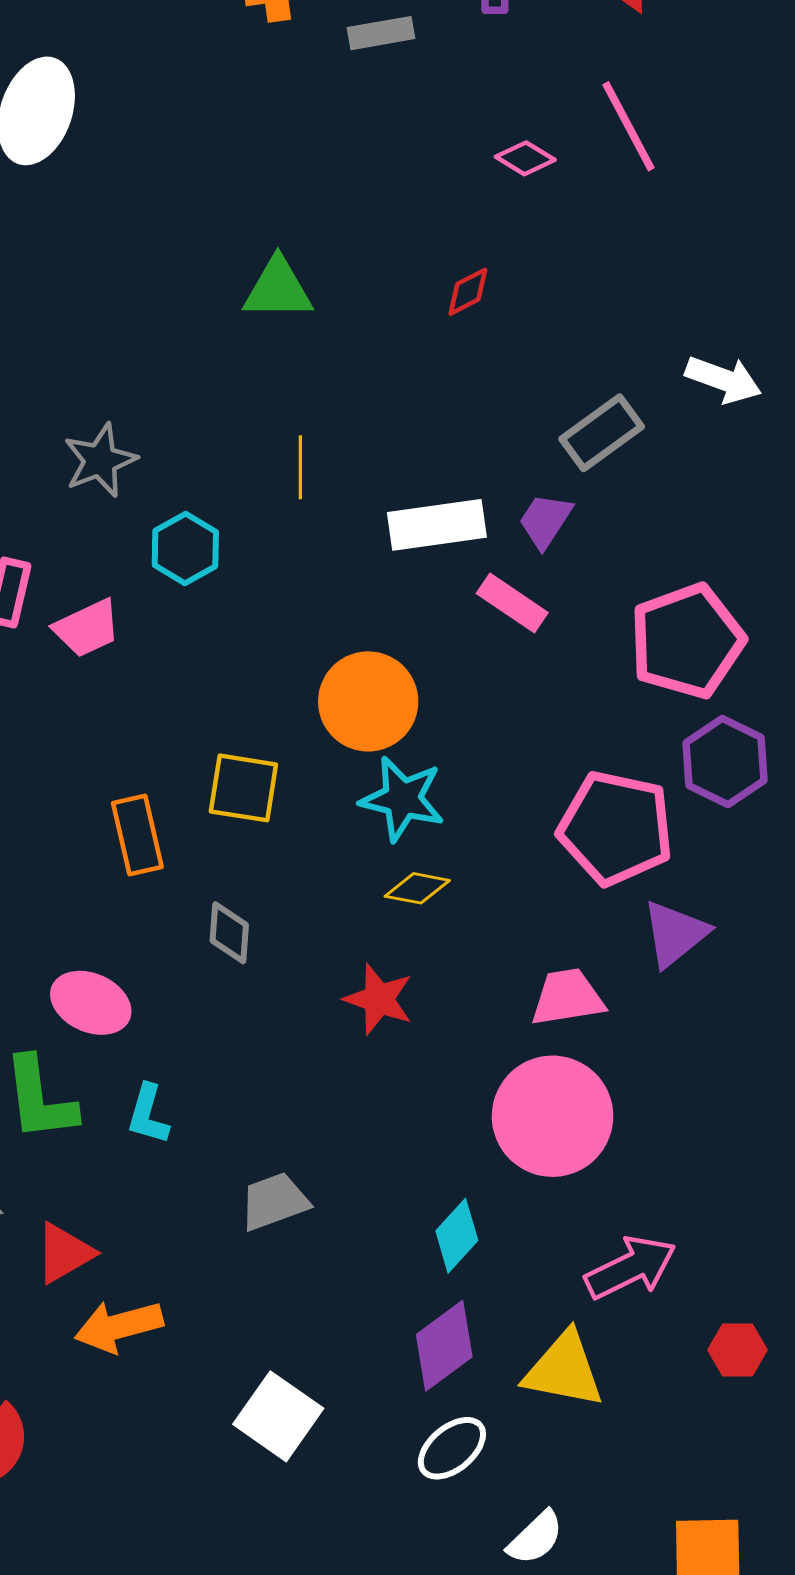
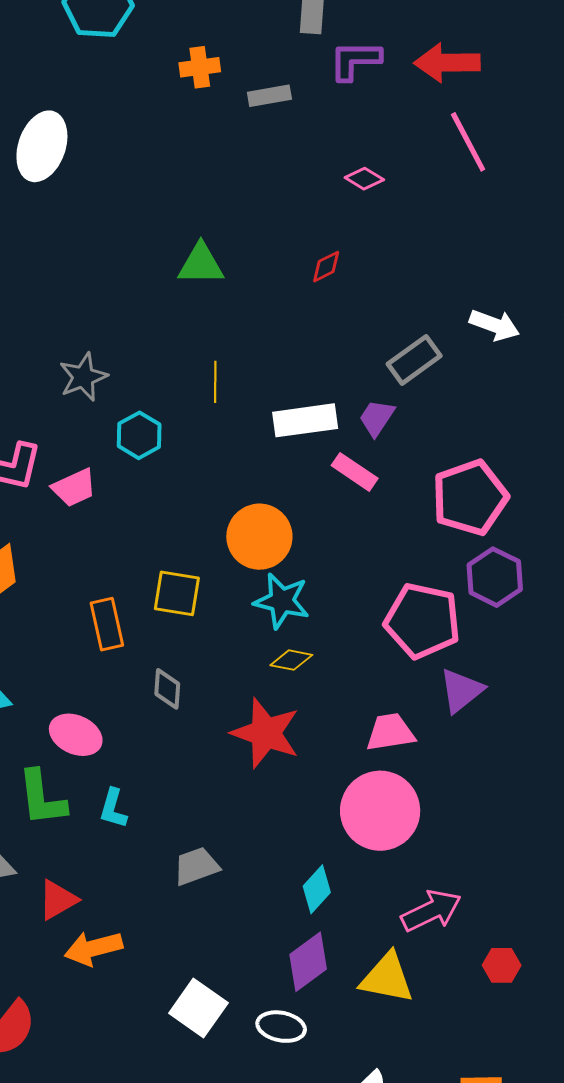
pink line: (628, 126) -> (468, 142), moved
red star: (379, 999) -> (266, 733), size x1.5
white ellipse: (452, 1448) -> (281, 1027), moved, turned 51

